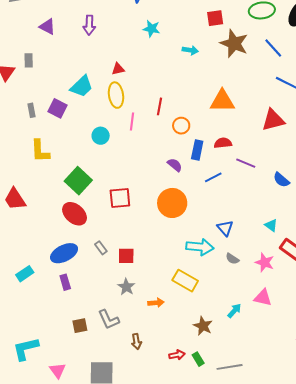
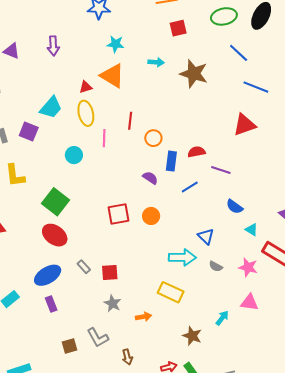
brown star: (234, 44) -> (194, 74), moved
orange triangle: (222, 101) -> (112, 76), moved, turned 36
blue semicircle: (281, 180) -> (235, 207), moved
red square: (120, 198) -> (119, 214), moved
orange circle: (172, 203) -> (151, 216), size x0.6

